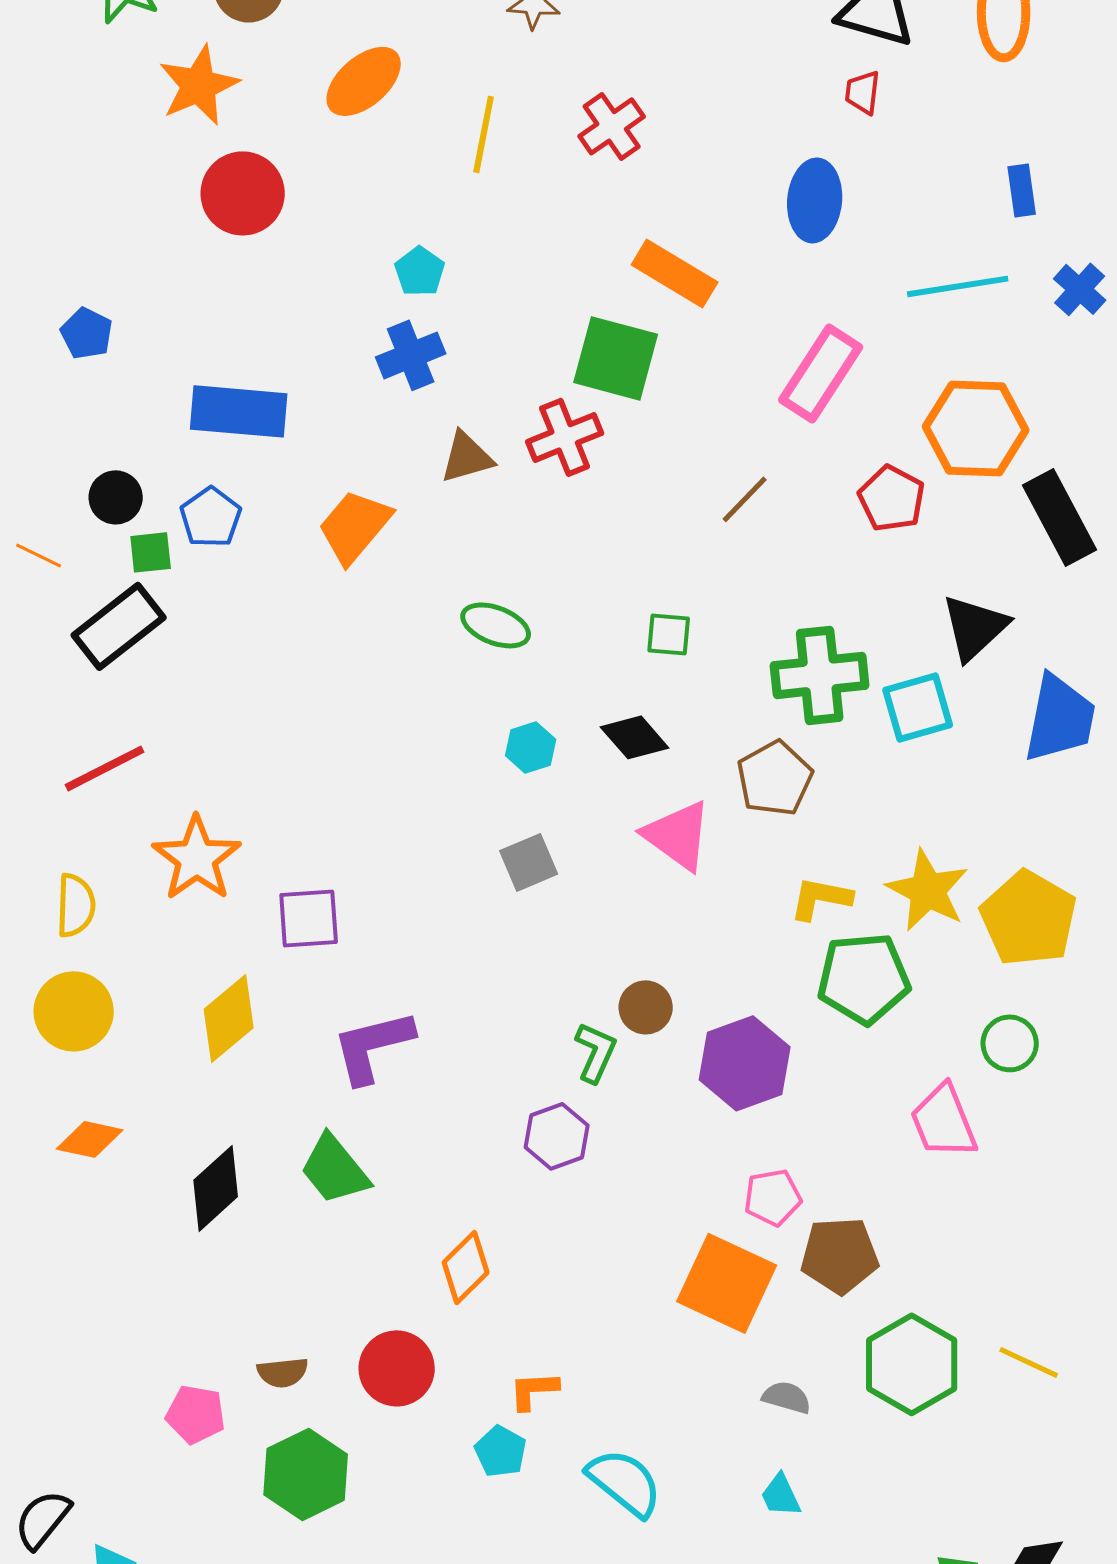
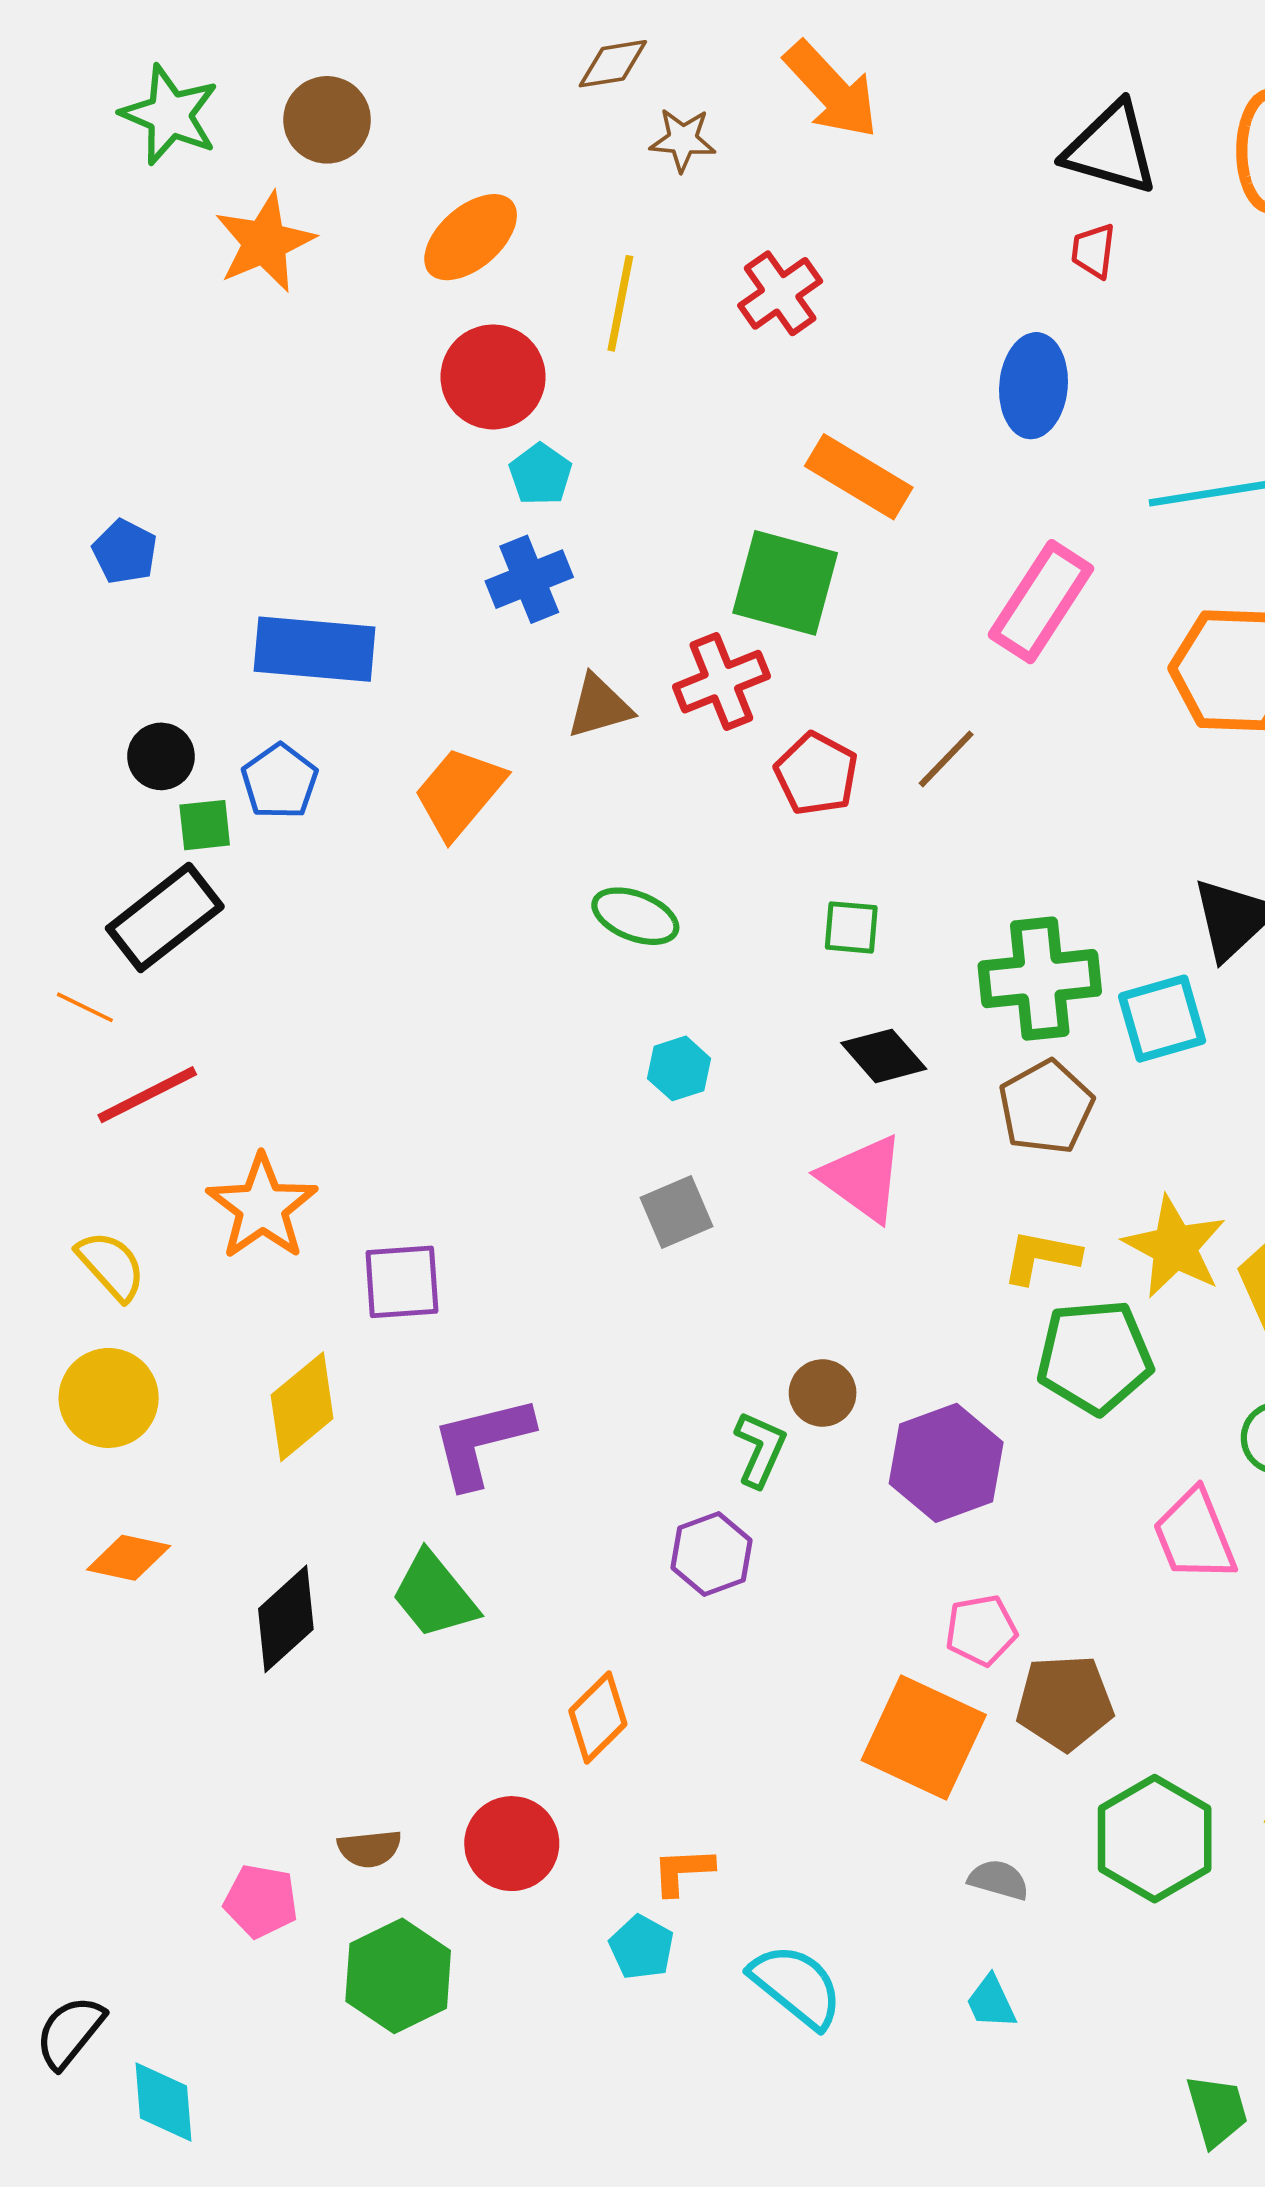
red circle: (243, 193) -> (493, 377), moved
red pentagon: (892, 498) -> (816, 774), moved
orange line: (39, 555) -> (85, 1007), moved
black diamond: (635, 737) -> (884, 1056), moved
brown pentagon: (775, 778) -> (1046, 1107), moved
yellow semicircle: (76, 905) -> (111, 1266), turned -44

